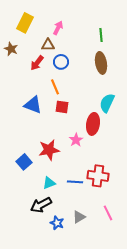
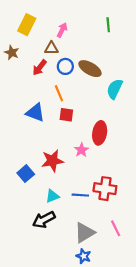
green line: (101, 35) -> (108, 25), moved
brown ellipse: (101, 63) -> (90, 69), moved, turned -50
cyan semicircle: (107, 103) -> (115, 89), moved
gray triangle: (79, 217) -> (85, 233), size x1.5
blue star: (57, 223) -> (84, 256), moved

